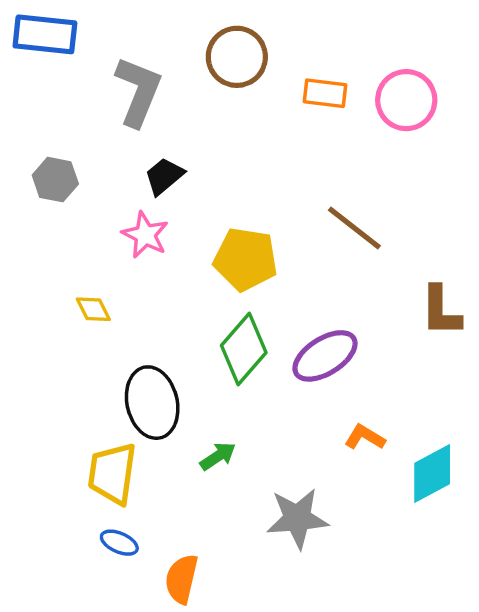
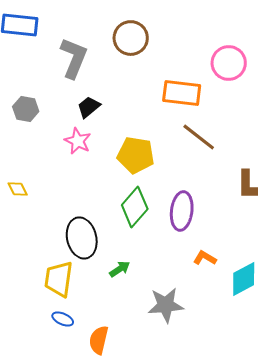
orange rectangle: (325, 93) -> (182, 93), moved, size x1.5
yellow diamond: (93, 309) -> (18, 189), moved
purple ellipse: (325, 356) -> (182, 211), turned -51

